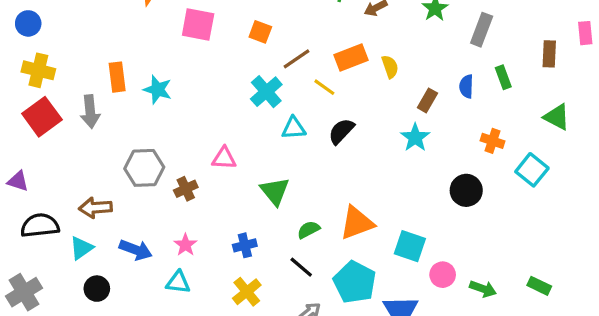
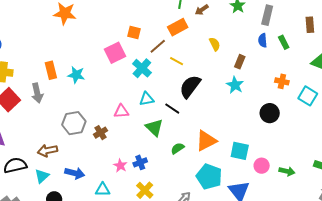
pink square: (198, 25) -> (115, 53), moved, turned -30
orange rectangle: (351, 58) -> (178, 27), moved
blue semicircle: (466, 86) -> (263, 40), moved
cyan triangle: (294, 128) -> (147, 99), moved
black semicircle: (341, 131) -> (190, 87), size x1.4
pink star: (185, 245) -> (120, 166), moved
black line: (301, 267) -> (172, 109), moved

